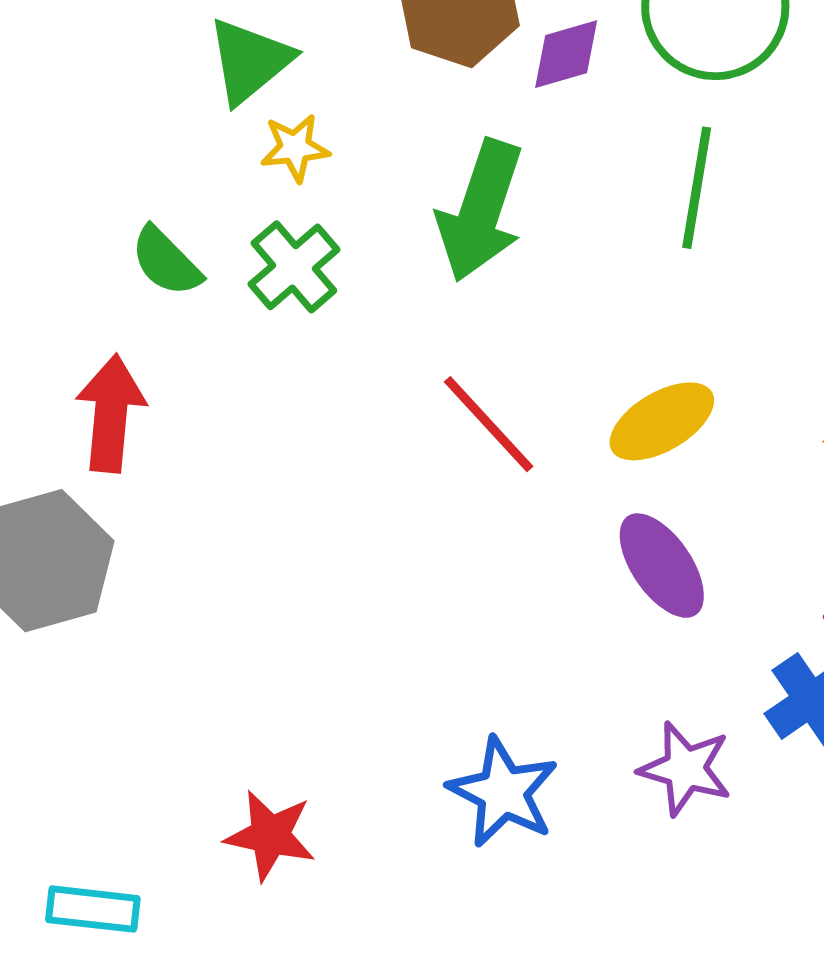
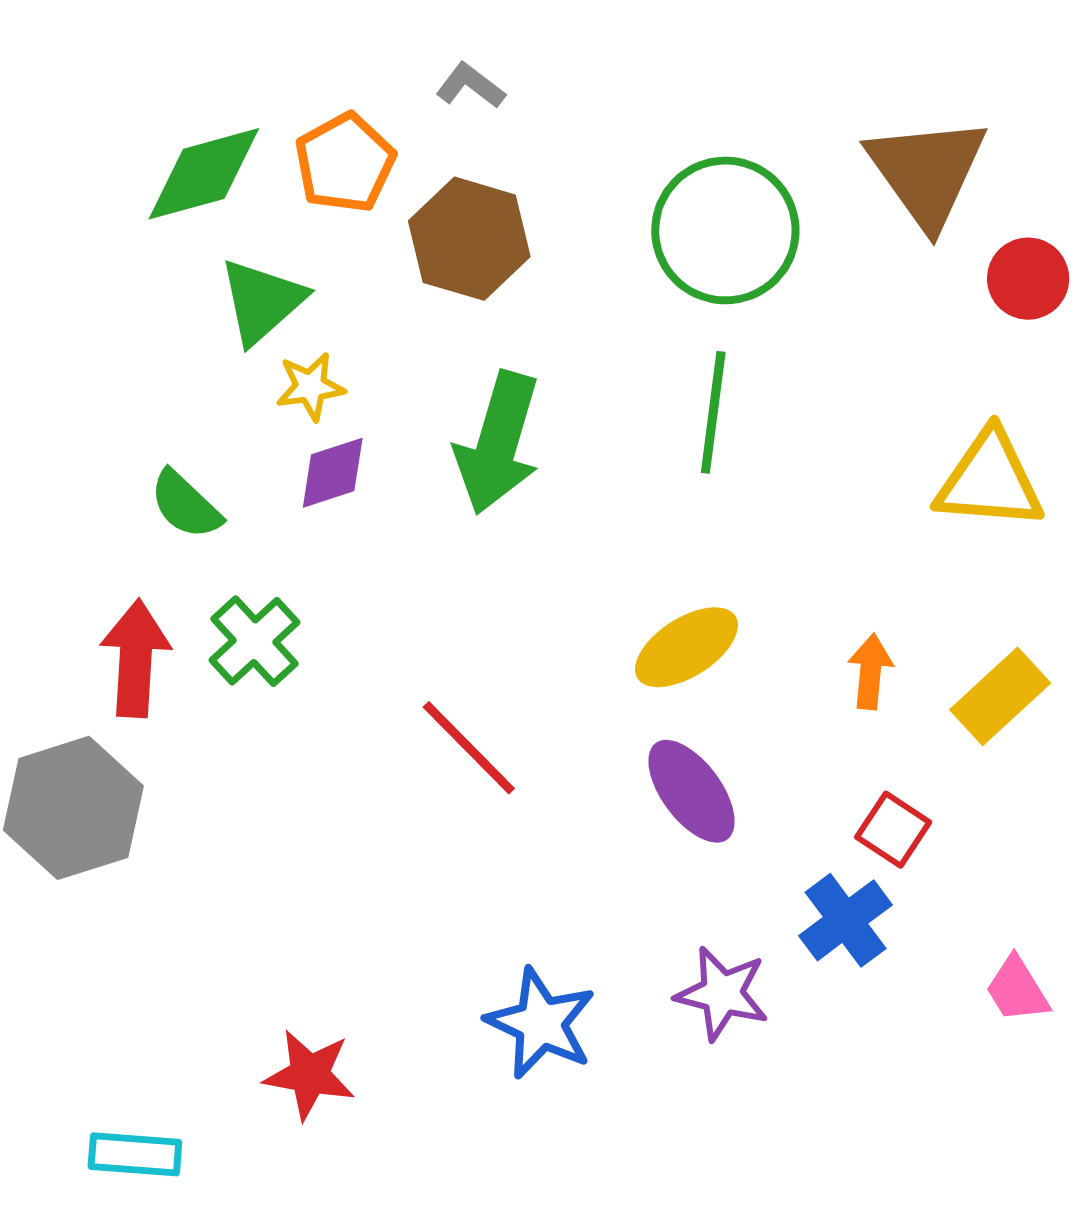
purple diamond: (566, 54) -> (333, 473), moved
green cross: (294, 267) -> (255, 641), moved
red line: (489, 424) -> (469, 748), moved

